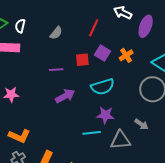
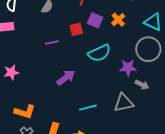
purple arrow: (65, 96) -> (66, 78), moved
purple star: (105, 115) -> (128, 68), moved
cyan line: (92, 133) -> (88, 108), moved

